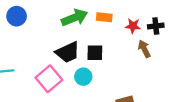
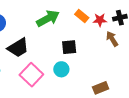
orange rectangle: (104, 17) -> (82, 16), moved, turned 40
black trapezoid: (68, 52) -> (18, 48), moved

